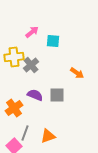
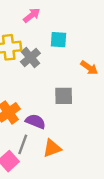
cyan square: (53, 41) -> (59, 40), moved
purple semicircle: (35, 95) -> (35, 121), moved

